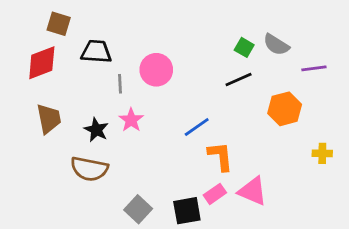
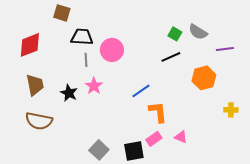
brown square: (59, 24) -> (62, 13), moved
black trapezoid: (96, 52) -> (82, 37), moved
brown semicircle: (89, 169) -> (39, 121), moved
pink triangle: (253, 191) -> (181, 137), size x0.6

